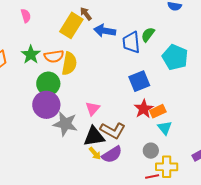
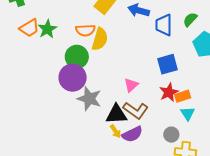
green semicircle: (148, 35) -> (190, 19), moved
green star: (31, 55) -> (47, 29), moved
pink triangle: (93, 108) -> (131, 85), moved

